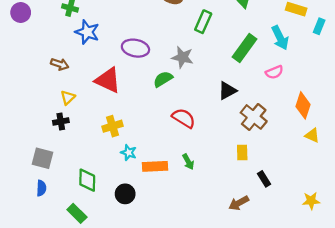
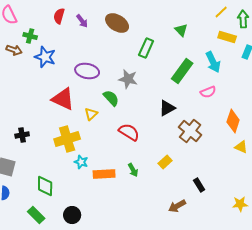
brown arrow: (60, 64) -> (14, 50), moved
green semicircle: (163, 79) -> (111, 98), turned 78
yellow triangle: (68, 97) -> (91, 114), moved
yellow cross: (112, 126) -> (67, 139), size x1.4
yellow rectangle: (242, 153) -> (165, 162), moved, turned 48
black circle: (125, 194) -> (72, 215), moved

